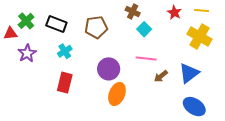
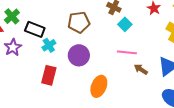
black rectangle: (56, 24) -> (35, 29), moved
purple circle: (109, 69) -> (79, 55), moved
brown arrow: (161, 76) -> (141, 69), turned 72

